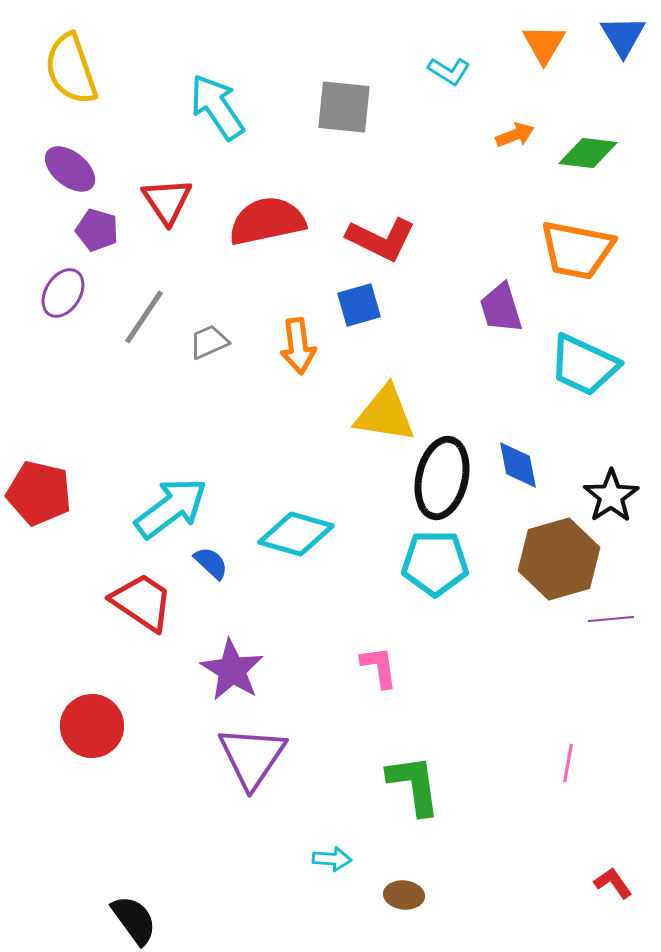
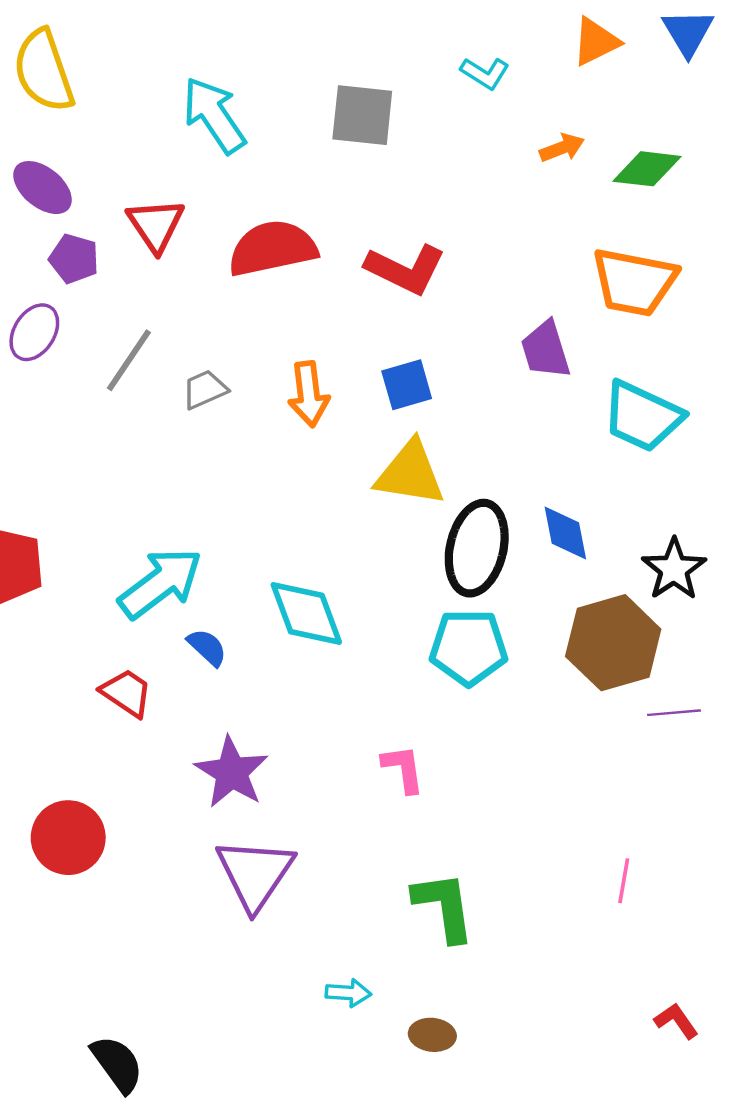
orange triangle: (544, 44) -> (596, 42), turned 33
blue square: (359, 305) -> (407, 385), moved
cyan diamond: (296, 534) -> (306, 614), turned 54
red trapezoid: (142, 602) -> (127, 693), size x0.7

